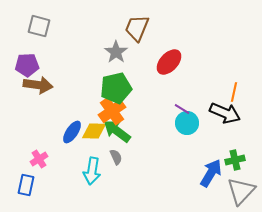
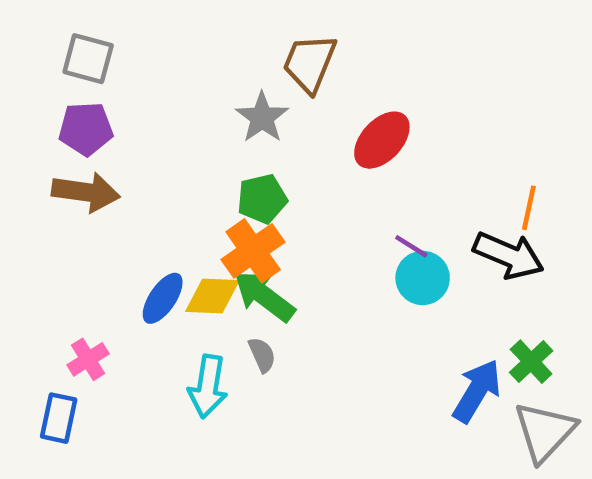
purple pentagon: (27, 65) -> (86, 129), moved
green pentagon: (116, 88) -> (262, 199), size x0.7
green cross: (235, 160) -> (531, 362), turned -30

